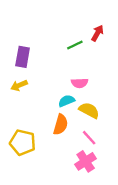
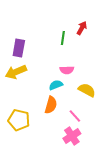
green line: (75, 45) -> (63, 38), turned -56
yellow arrow: (19, 85) -> (16, 72), size x1.5
yellow semicircle: (89, 110) -> (87, 90), moved

